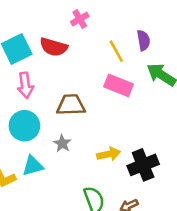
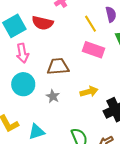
yellow arrow: (109, 154) -> (89, 92), moved
cyan triangle: (33, 166) -> (37, 132), moved

